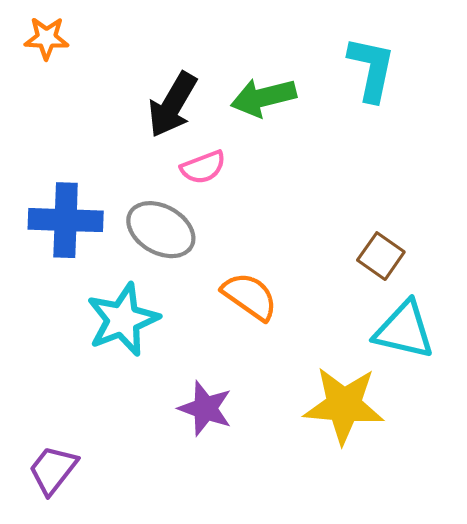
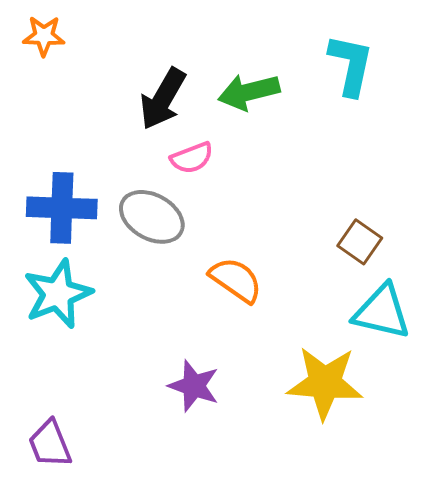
cyan star: (123, 320) -> (58, 294), moved
purple trapezoid: (53, 470) -> (50, 444), turned -60

